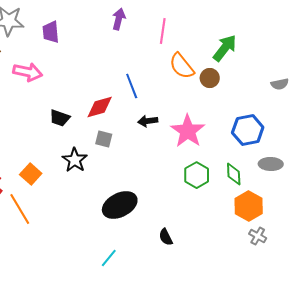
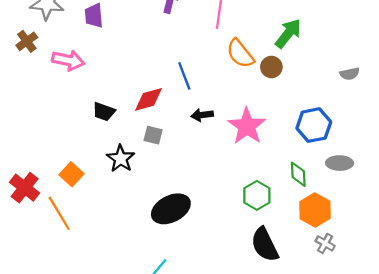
green hexagon: (197, 175) -> (257, 195), moved
black semicircle: (166, 237) -> (265, 245), moved, size x1.8

